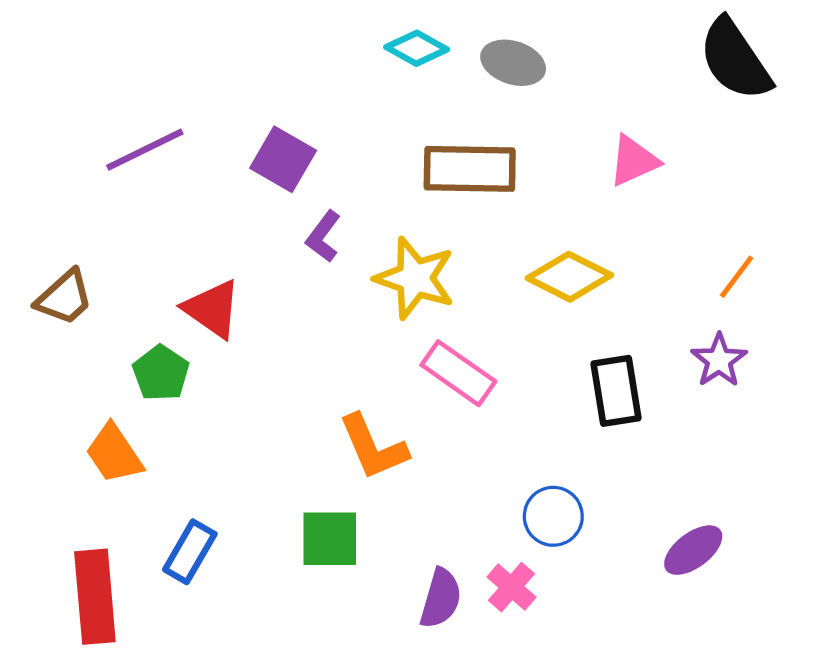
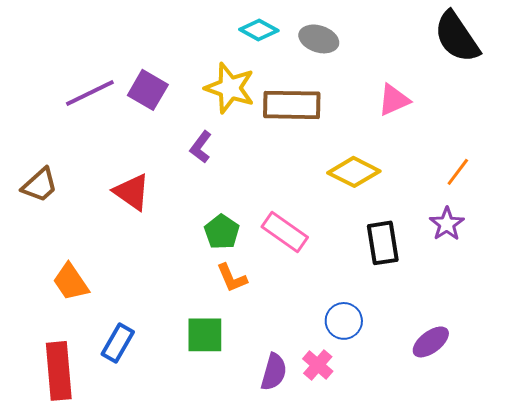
purple square: (283, 159) -> (148, 90), moved
yellow star: (415, 278) -> (230, 88), moved
green pentagon: (161, 373) -> (222, 232), moved
orange L-shape: (373, 447) -> (232, 278), size x0.7

